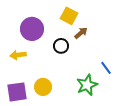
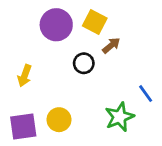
purple circle: (32, 29) -> (56, 25), moved
yellow arrow: (18, 55) -> (25, 76), turned -63

